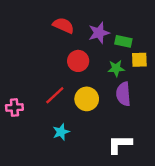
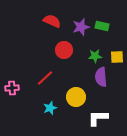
green rectangle: (123, 41) -> (102, 26), moved
yellow square: (139, 60) -> (117, 57), moved
yellow circle: (87, 99) -> (76, 97), moved

